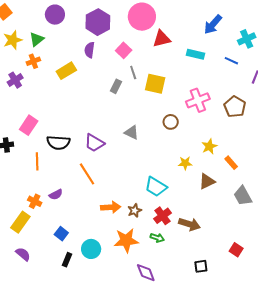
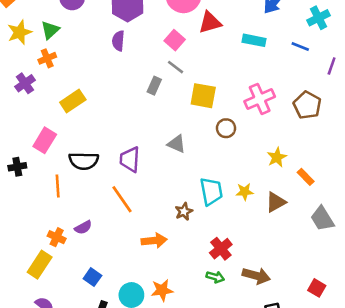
pink square: (124, 50) -> (175, 40), moved
yellow rectangle: (66, 71) -> (73, 101), moved
gray line: (133, 72) -> (175, 67), turned -32
yellow square: (155, 84) -> (203, 96), moved
purple trapezoid: (94, 143) -> (130, 159), turned 65
yellow star: (185, 163) -> (245, 192), moved
cyan trapezoid: (156, 187) -> (211, 191), moved, turned -130
brown star: (135, 211) -> (184, 211), moved
brown arrow: (189, 224) -> (256, 276), moved
orange star: (126, 240) -> (162, 290), moved, size x0.7

